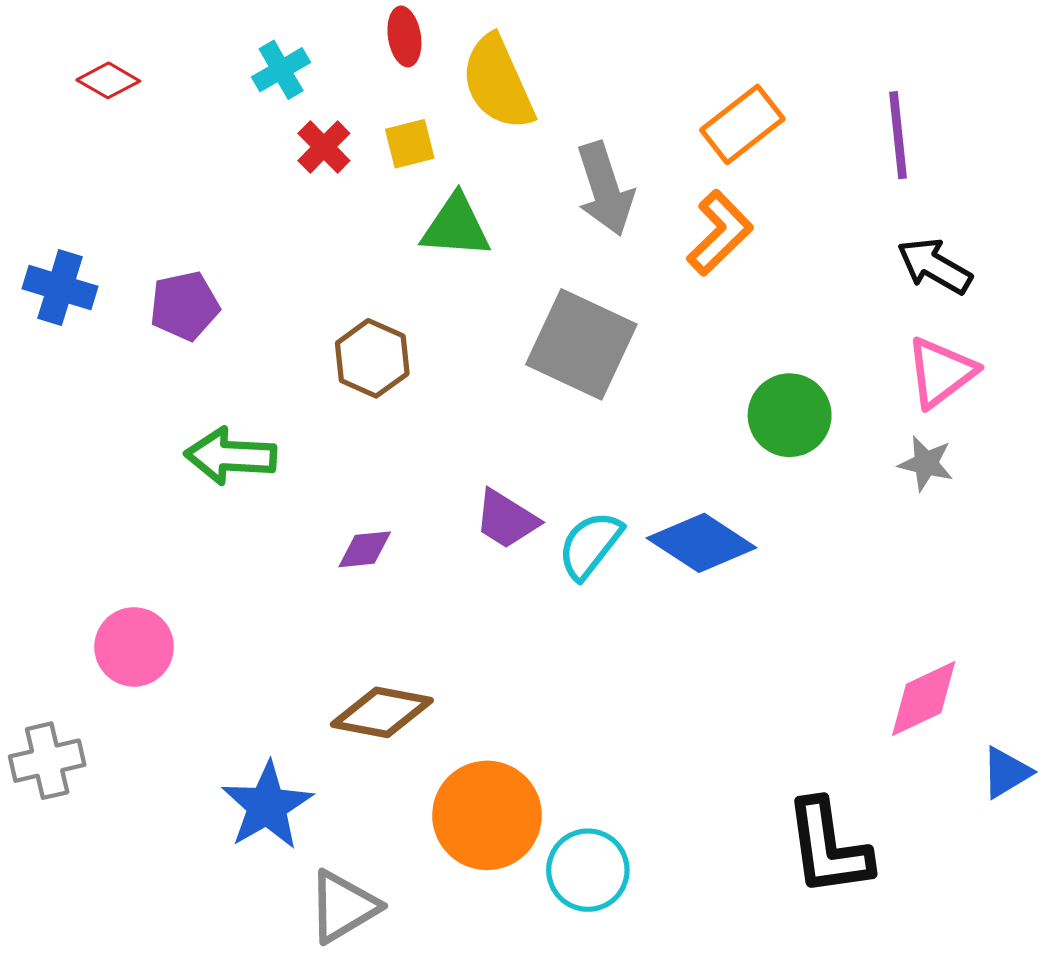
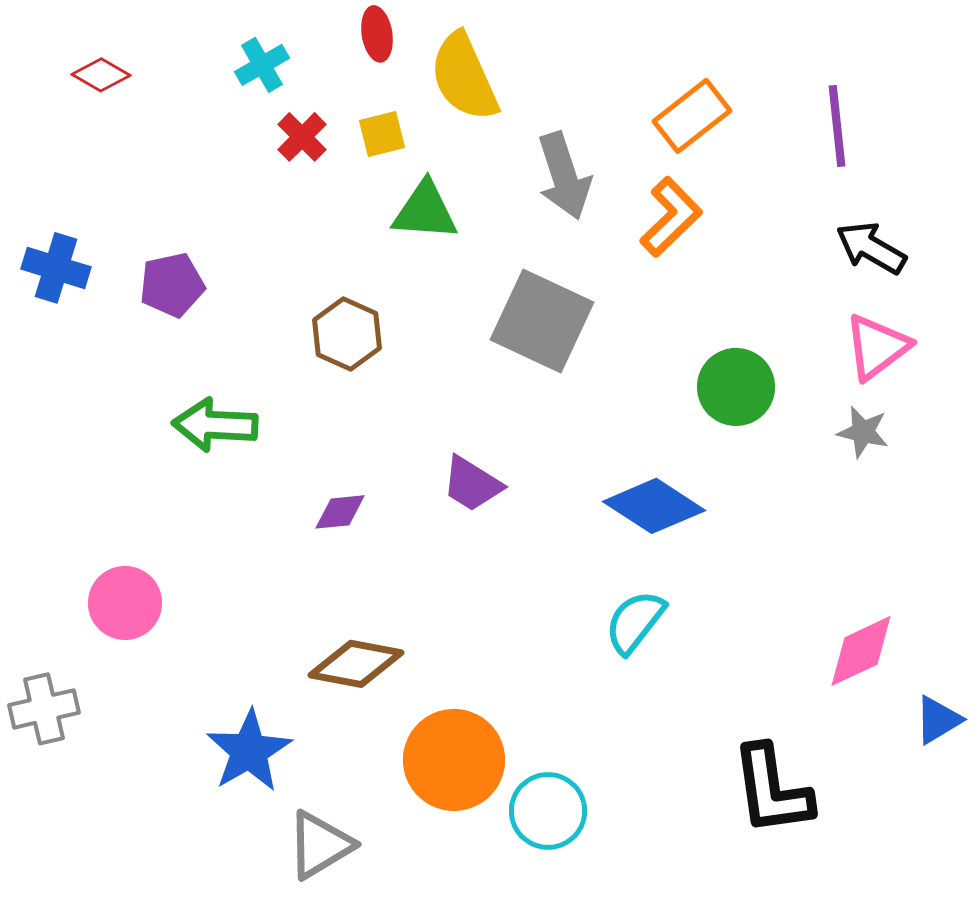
cyan semicircle: (590, 545) -> (635, 622), moved

